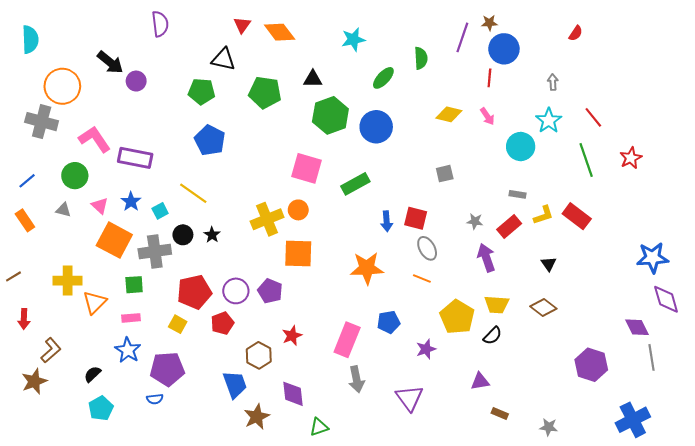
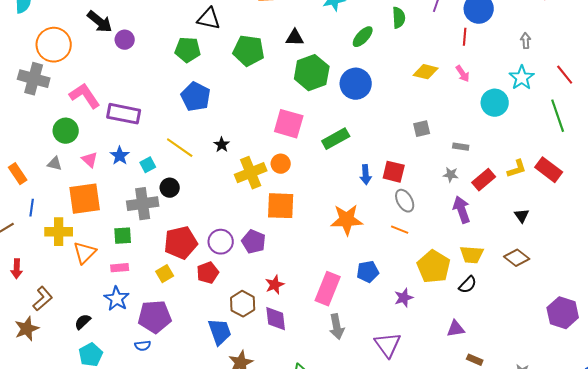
blue line: (27, 181) -> (32, 208), moved, turned -42
gray rectangle: (517, 194) -> (461, 147), moved
black star: (212, 235) -> (222, 145), moved
orange square: (114, 240) -> (85, 199), moved, turned -36
yellow square: (178, 324) -> (165, 274), turned 30
purple diamond: (293, 394) -> (276, 319), moved

